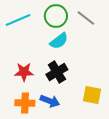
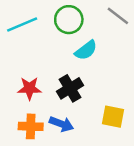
gray line: (86, 18) -> (118, 16), moved
cyan semicircle: (59, 41) -> (86, 50), moved

